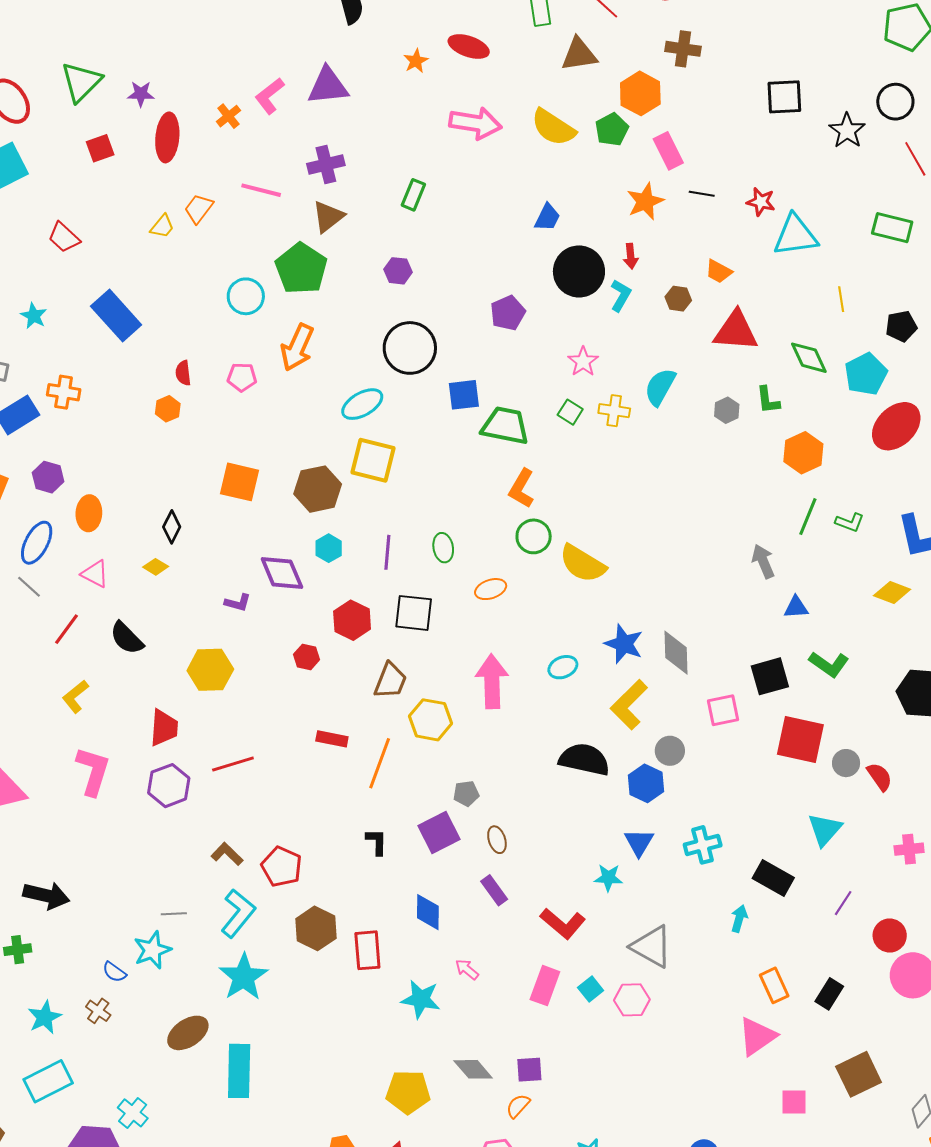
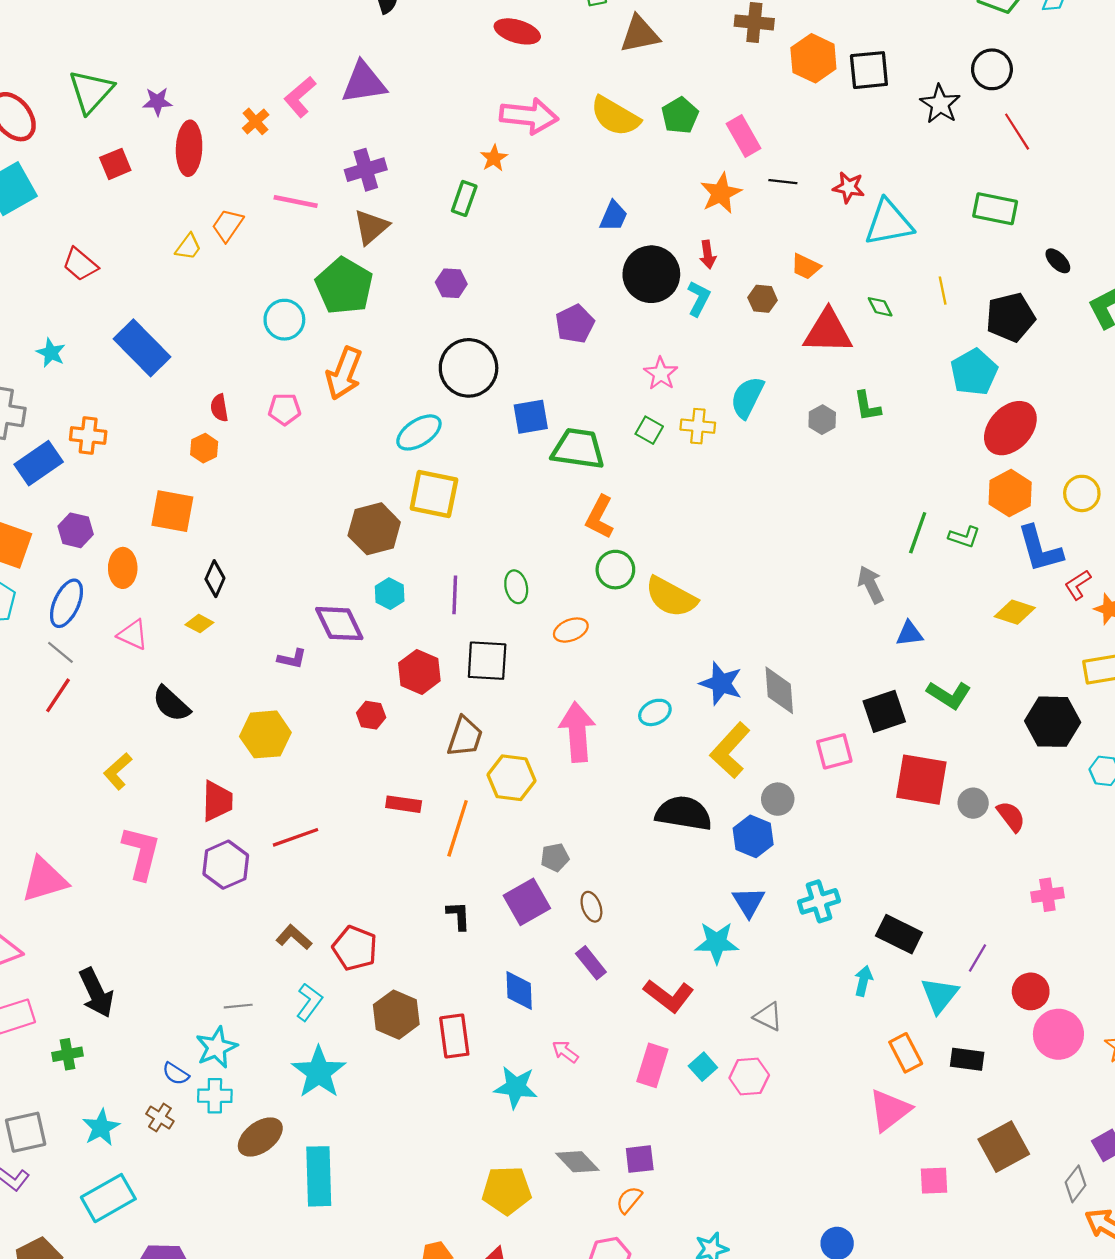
orange star: (416, 61) -> (494, 158), moved
orange hexagon: (640, 93) -> (813, 58), moved
black pentagon: (901, 326) -> (1010, 317), size x1.4
green diamond: (809, 358) -> (880, 307), moved, size x0.6
orange hexagon: (803, 453) -> (1010, 493), moved
orange square: (239, 482) -> (172, 511), moved
red line: (66, 629) -> (58, 695), moved
cyan triangle: (825, 830) -> (939, 995), moved
cyan star: (608, 878) -> (717, 943), size x1.4
black arrow: (46, 896) -> (96, 993), turned 54
cyan L-shape: (238, 913) -> (309, 1002), size x0.7
gray triangle: (652, 947) -> (768, 1017), size x0.6
black rectangle: (829, 994) -> (967, 1059), turned 68
cyan cross: (133, 1113) -> (215, 1096), moved, turned -36

